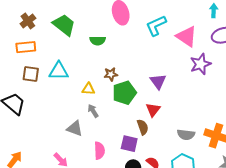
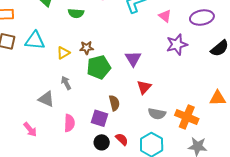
pink triangle: (187, 37) -> (165, 16), size x0.6
yellow triangle: (88, 89) -> (63, 53), moved, turned -40
red triangle: (153, 110) -> (144, 87), moved

